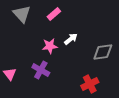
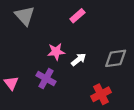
pink rectangle: (54, 14) -> (77, 16), moved
white arrow: (71, 39) -> (79, 59), moved

